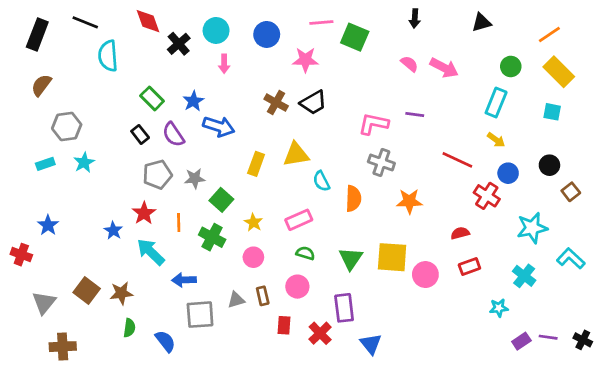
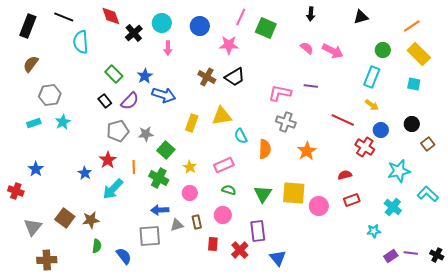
pink line: (321, 22) -> (241, 17), turned -60
purple semicircle: (173, 134) -> (130, 101), turned -102
orange star: (409, 201) -> (307, 151), turned -30
cyan arrow: (151, 252) -> (113, 189), turned -90
blue arrow: (184, 280) -> (160, 210), moved

